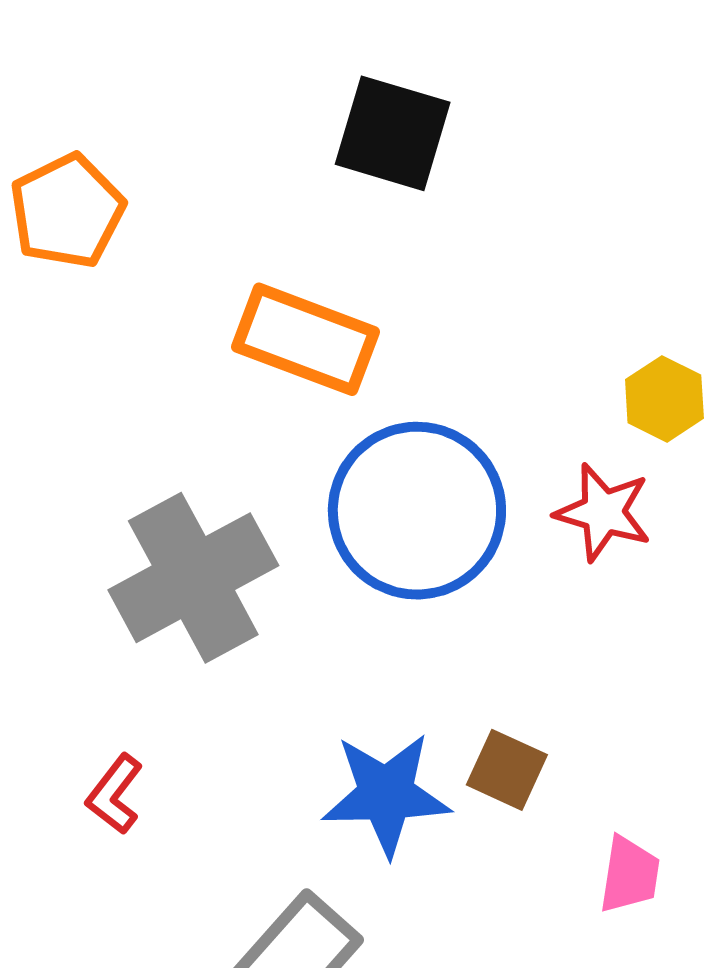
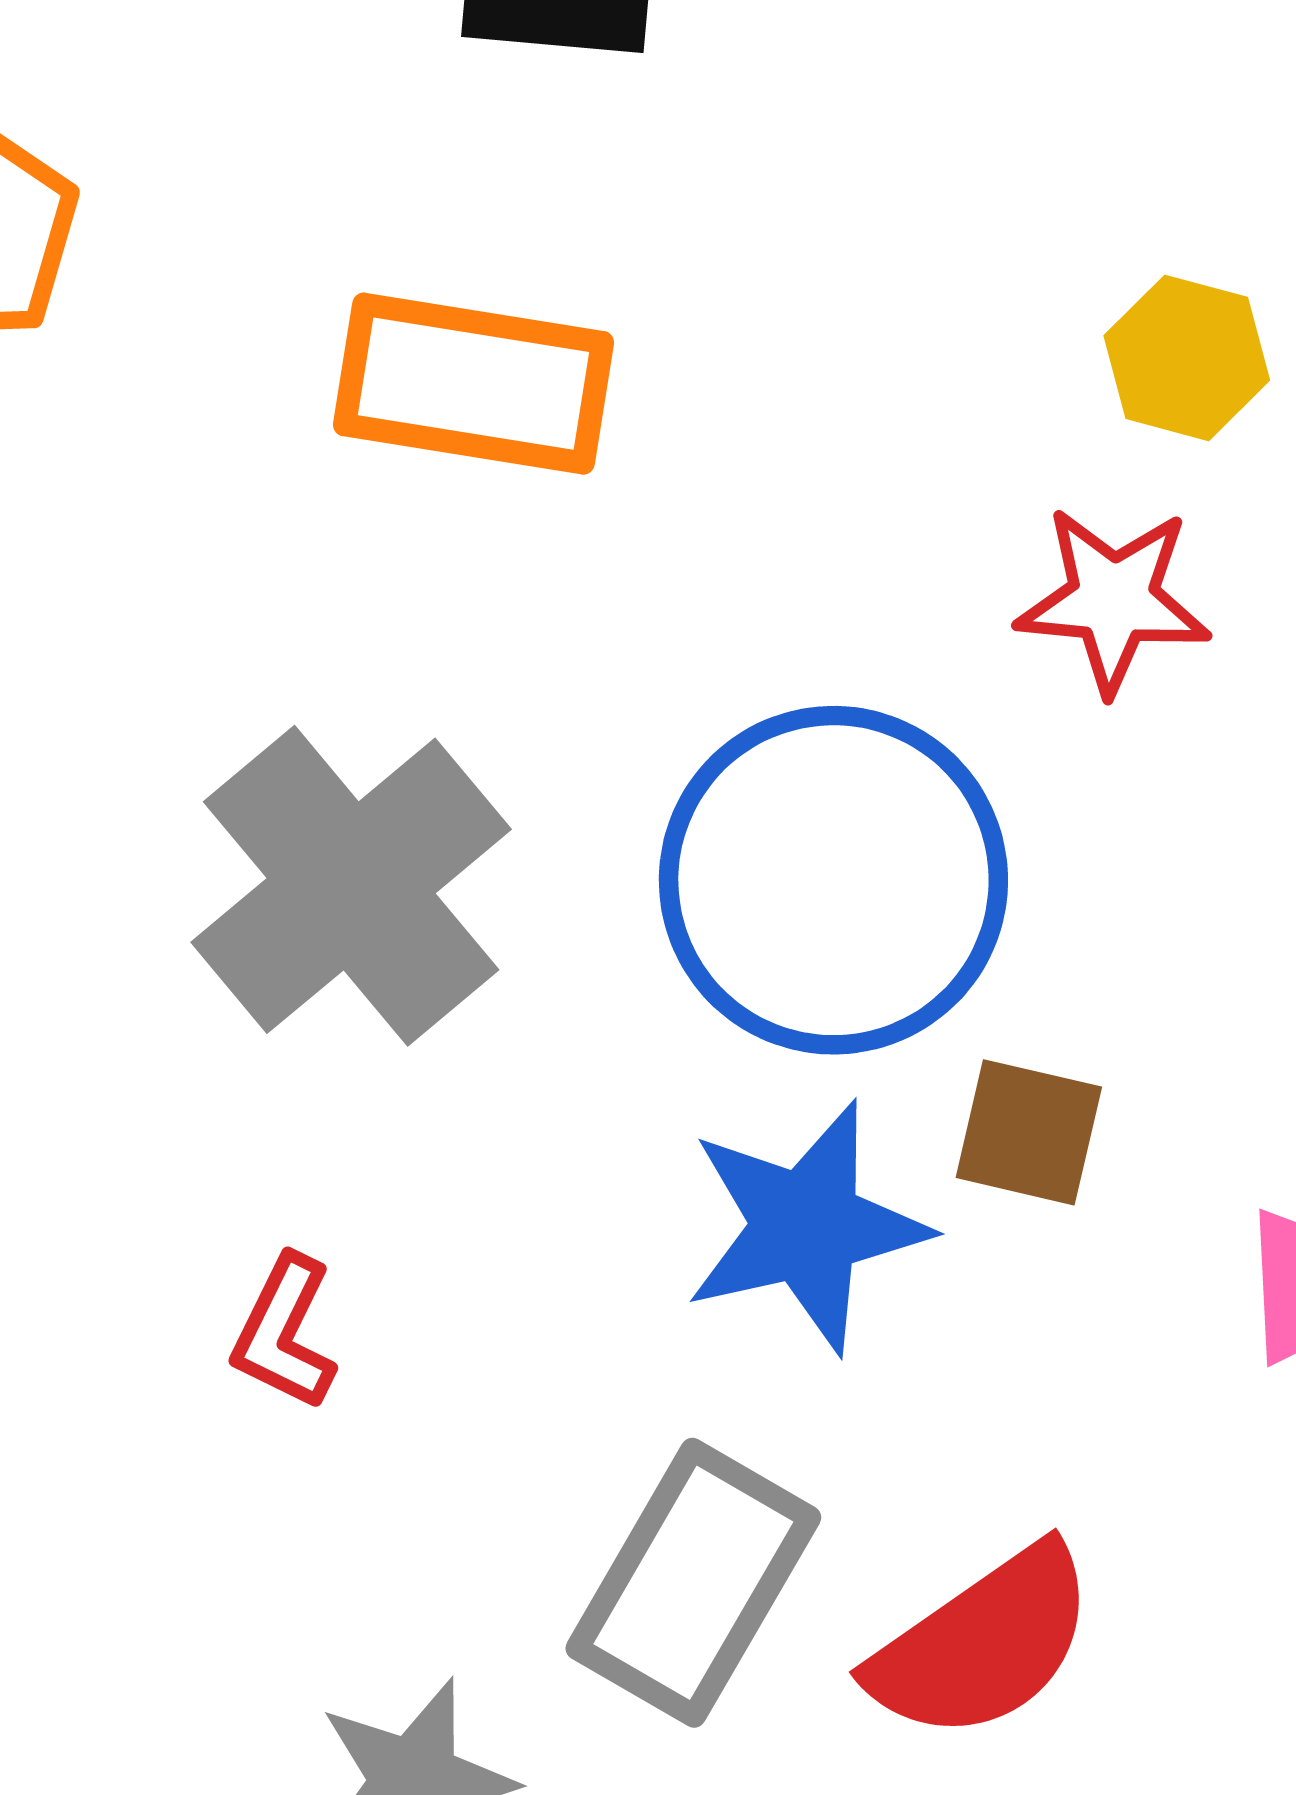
blue circle: (417, 511) -> (833, 880), moved

